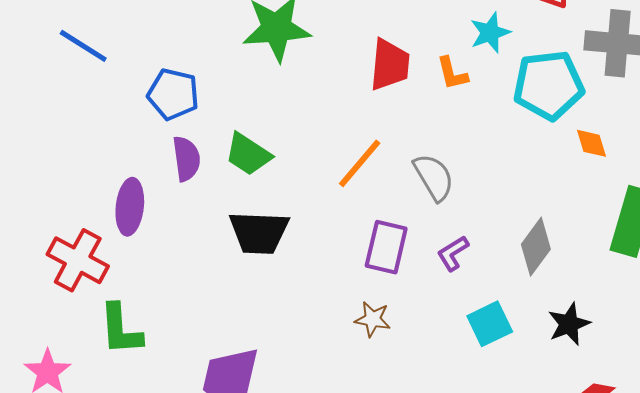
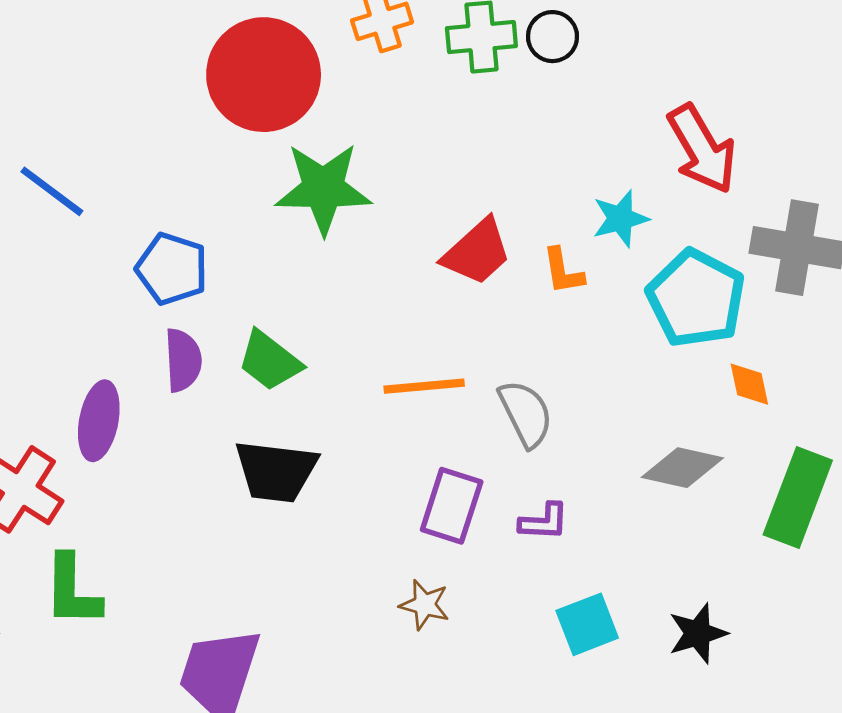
red trapezoid: (390, 65) -> (477, 252), turned 38
cyan pentagon: (549, 85) -> (696, 298), turned 30
orange line: (360, 163) -> (424, 386), turned 40
gray diamond: (536, 247) -> (682, 468), moved, turned 62
purple L-shape: (453, 253) -> (544, 522), turned -150

